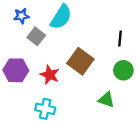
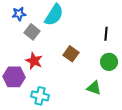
brown square: (80, 61) -> (71, 54), size x0.7
purple hexagon: (16, 70) -> (14, 77), moved
red star: (50, 75) -> (34, 61), moved

